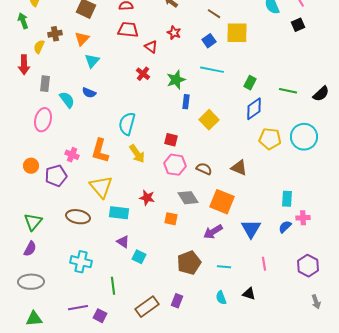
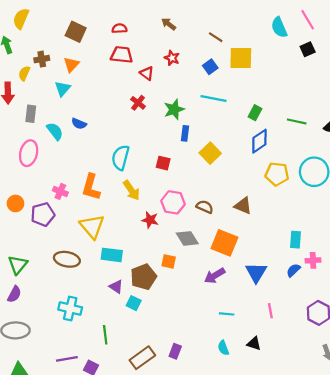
cyan triangle: (92, 61) -> (63, 89), moved
red square: (171, 140) -> (163, 163), moved
red star: (147, 198) -> (150, 220), moved
brown pentagon: (189, 263) -> (143, 277), moved

